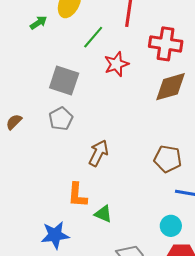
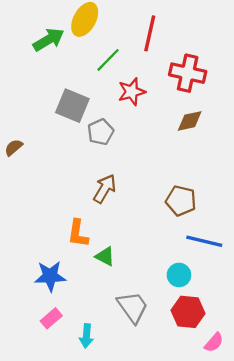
green arrow: (38, 23) -> (49, 40), size x1.6
brown diamond: (170, 87) -> (190, 121), size x0.7
gray pentagon: (61, 119) -> (101, 132), moved

